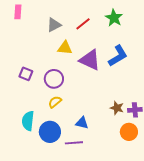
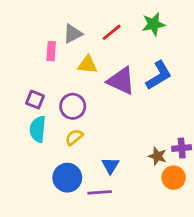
pink rectangle: (18, 12) -> (51, 51), moved
green star: (114, 18) -> (153, 24), turned 30
brown star: (117, 108) -> (157, 156), moved
cyan semicircle: (28, 121) -> (38, 129), moved
blue triangle: (82, 123) -> (110, 166), turned 48

